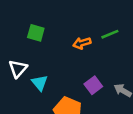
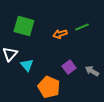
green square: (36, 33) -> (24, 26), size x1.5

